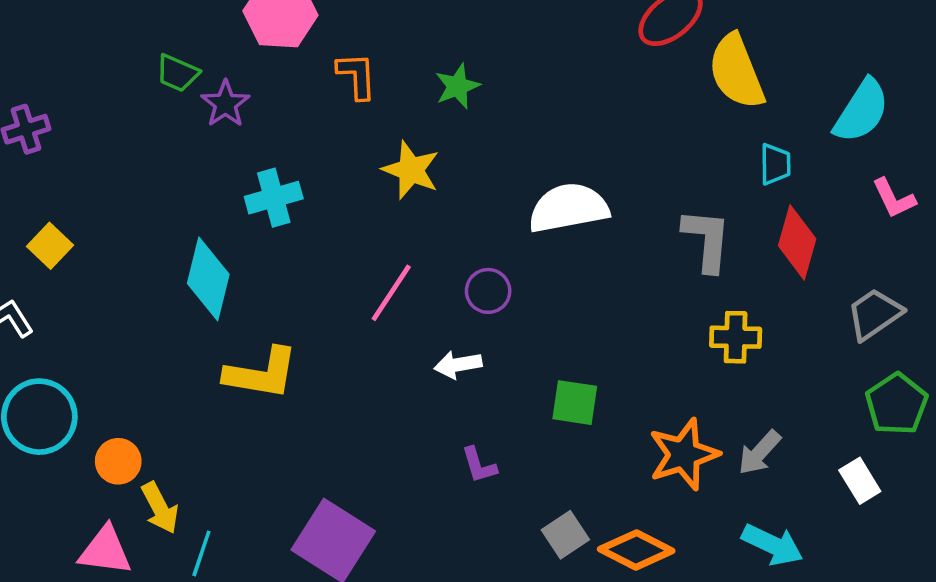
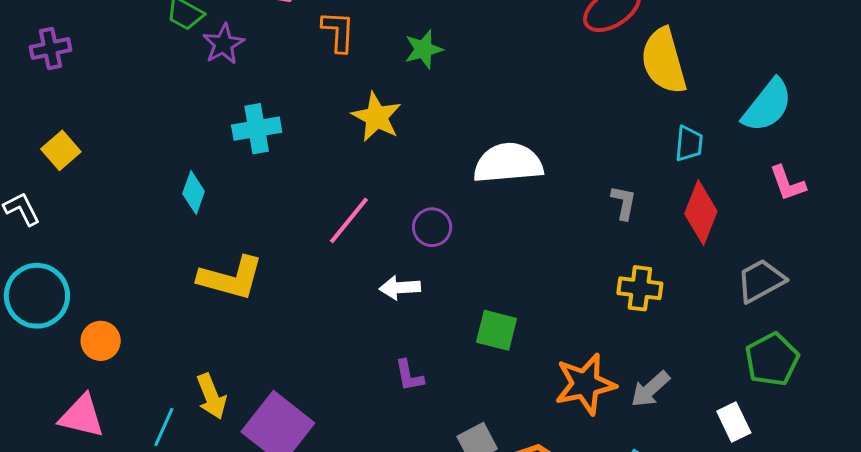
gray L-shape: (707, 240) -> (624, 203), size x0.6
cyan diamond: (208, 279) -> (194, 193), size x0.6
yellow arrow: (160, 508) -> (211, 396), moved

